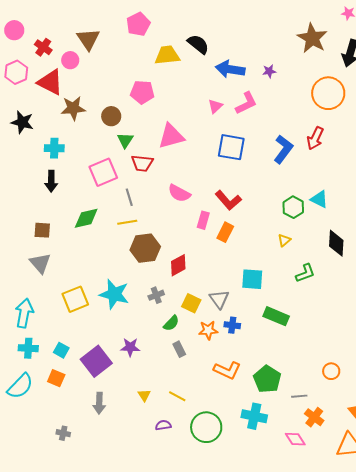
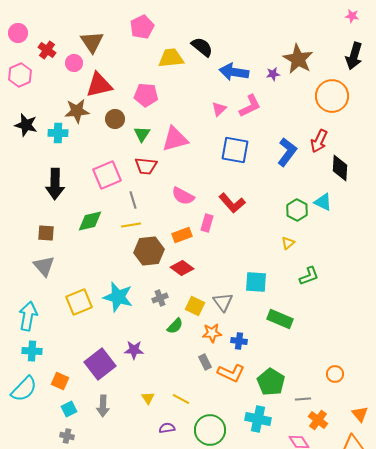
brown star: (312, 38) -> (298, 59), moved
red triangle: (50, 82) -> (99, 85), moved, turned -40
green triangle: (125, 140) -> (142, 134), moved
cyan cross: (54, 148) -> (58, 133), moved
black arrow: (51, 181) -> (55, 184), size x1.4
orange rectangle: (225, 232) -> (182, 235), moved, turned 42
black diamond: (336, 243) -> (340, 168), moved
red diamond: (178, 265) -> (182, 268), turned 65
blue cross: (232, 325) -> (239, 341), moved
gray rectangle: (179, 349) -> (205, 362), moved
cyan square: (61, 350) -> (69, 409), moved, turned 35

